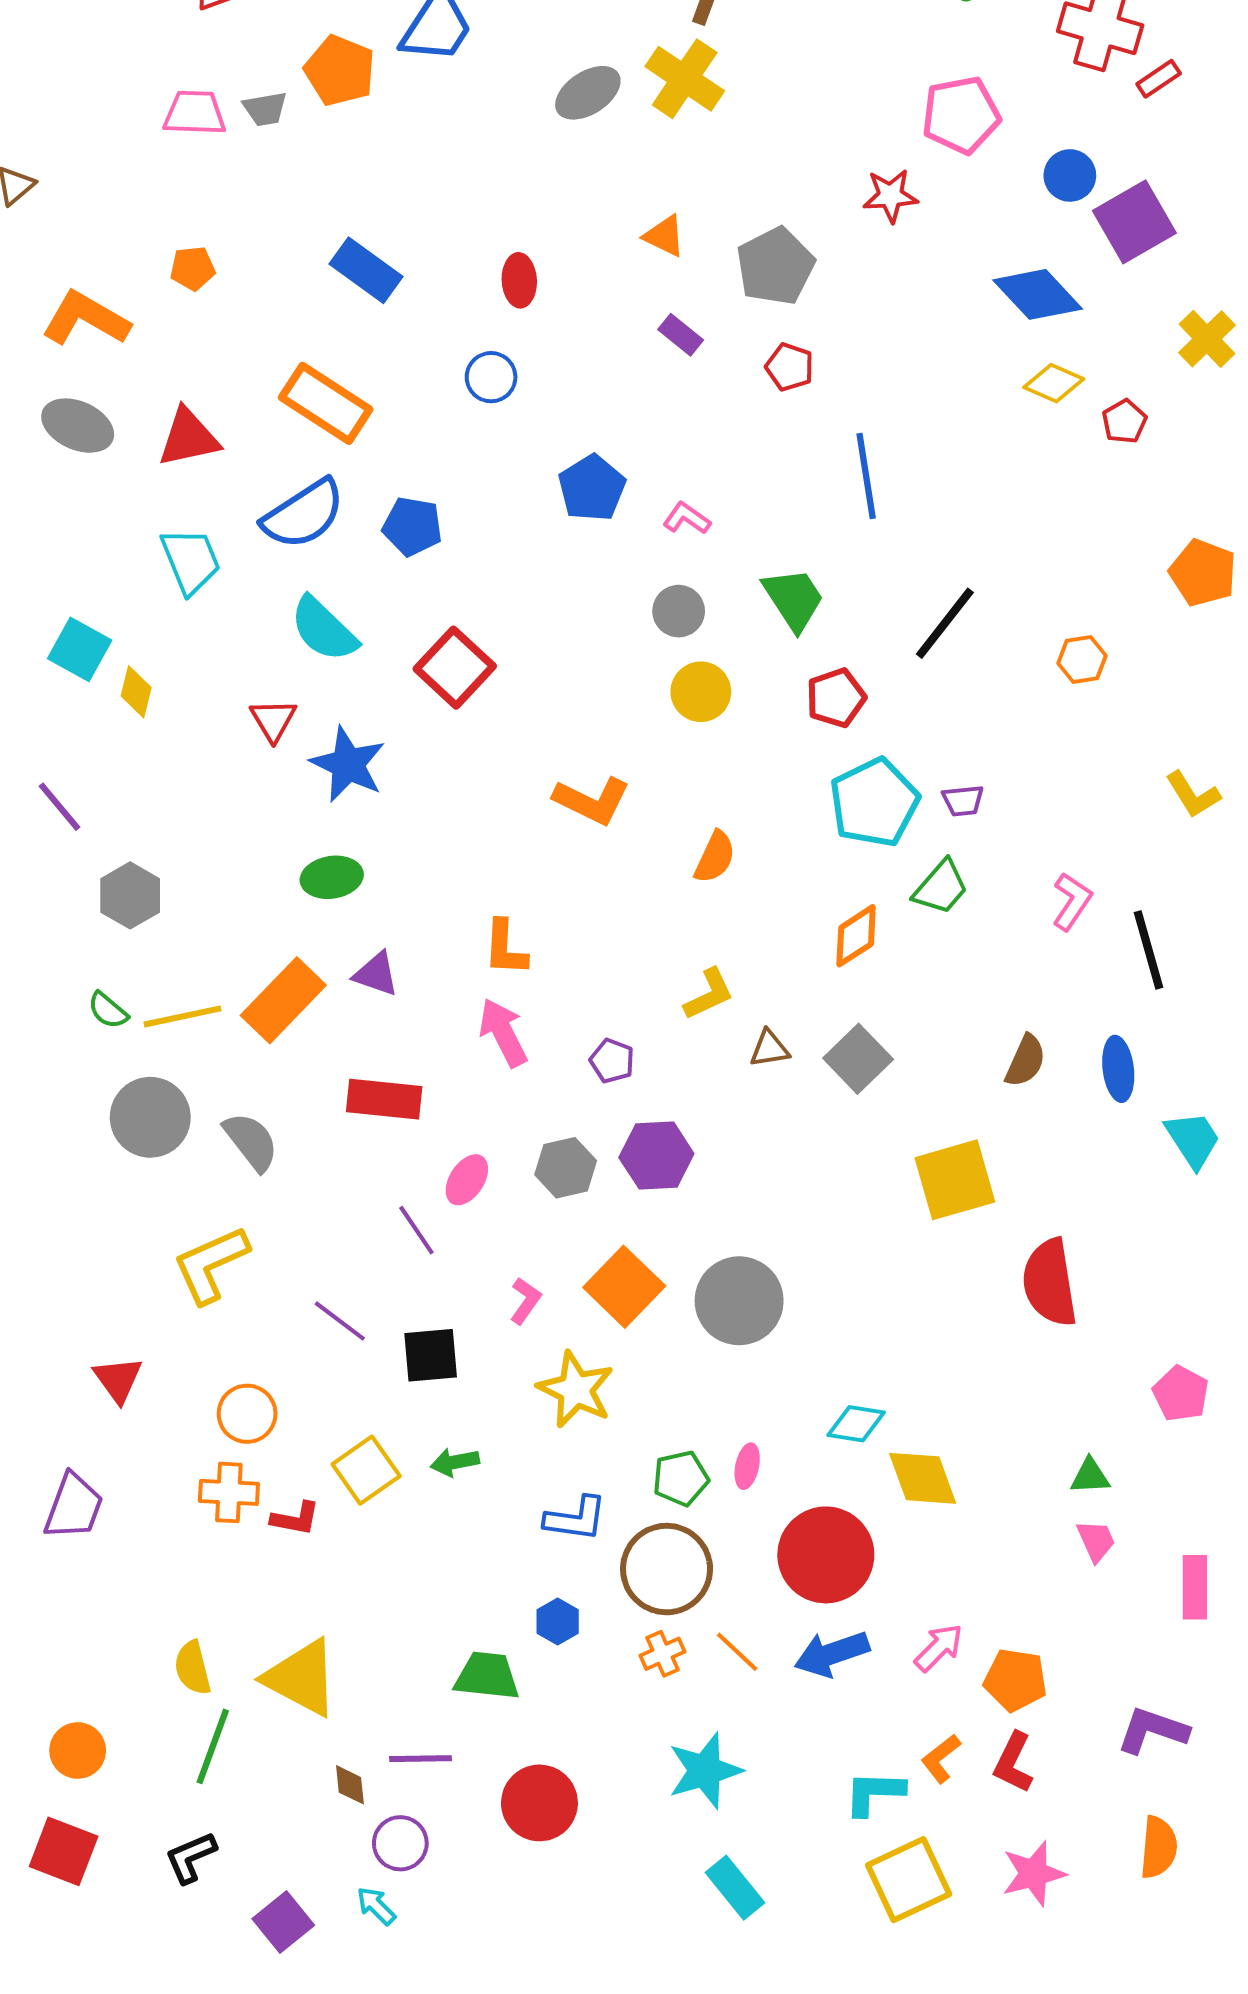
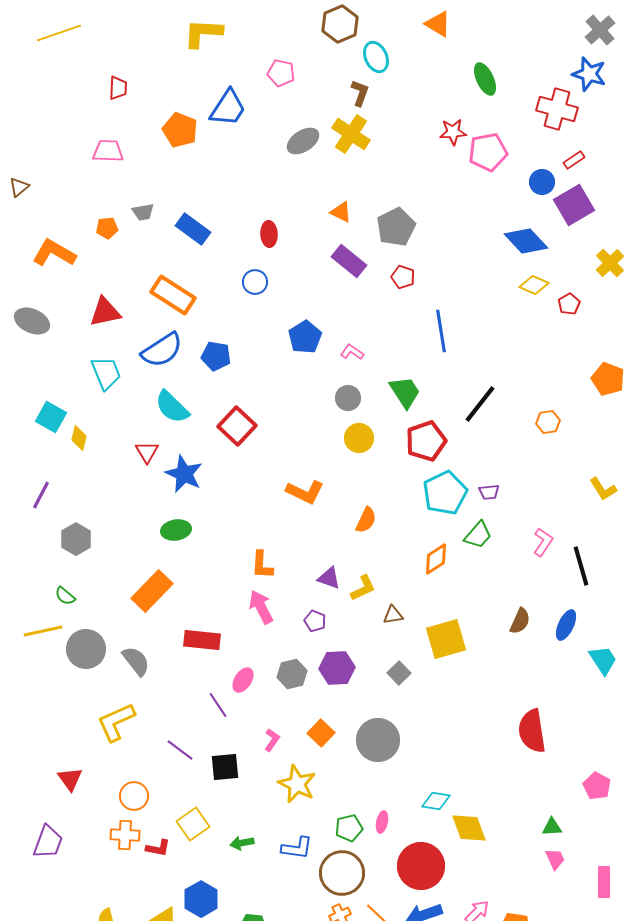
red rectangle: (1159, 79) -> (574, 160), moved
gray trapezoid: (265, 109) -> (143, 212), moved
red star: (890, 196) -> (453, 132), moved
purple rectangle: (681, 335) -> (349, 261), size x1.6
gray ellipse: (78, 426) -> (32, 321), moved
red pentagon: (836, 698) -> (426, 441), size x1.4
purple line: (59, 807) -> (41, 495), turned 68
purple triangle: (376, 974) -> (329, 578), moved
yellow line: (183, 1016) -> (43, 631), moved
gray square: (858, 1059) -> (399, 673), moved, size x0.7
blue ellipse: (1118, 1069) -> (566, 625), turned 32
yellow square: (955, 1180) -> (446, 639), moved
orange square: (624, 1287) -> (321, 733), size x0.7
green arrow: (455, 1462) -> (242, 843), moved
blue hexagon: (558, 1621) -> (201, 899), moved, size x1.6

